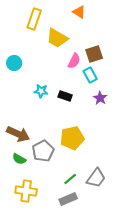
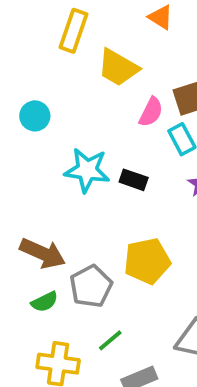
cyan star: (41, 91) -> (87, 170), size x1.6
green semicircle: (19, 159) -> (45, 302), turned -56
green line: (70, 179) -> (110, 340), moved

